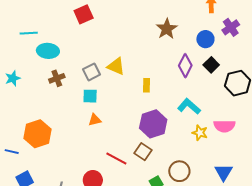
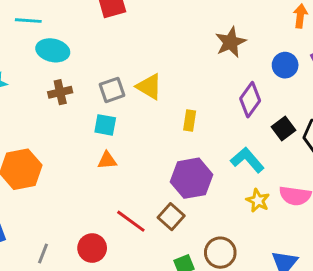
black square: (211, 65) -> (284, 129), moved

